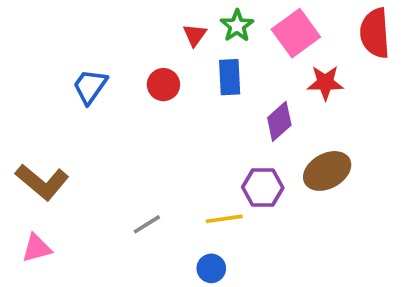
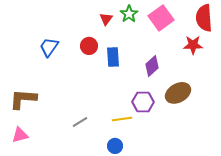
blue rectangle: (230, 77) -> (113, 57), moved
red star: (325, 83) -> (193, 45), moved
brown L-shape: (42, 182) -> (23, 99), turned 144

